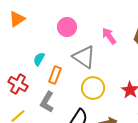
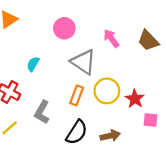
orange rectangle: (55, 75) -> (77, 95), moved
yellow circle: (93, 88) -> (107, 91), moved

